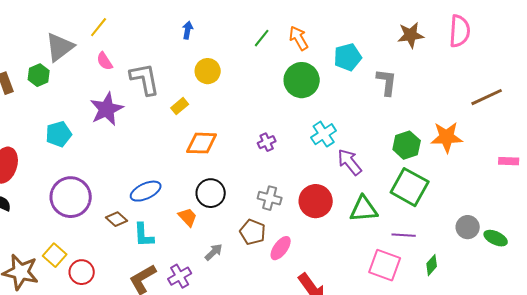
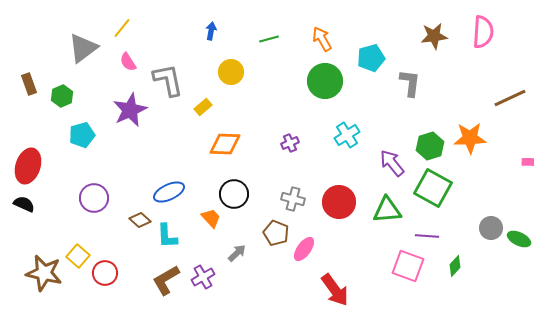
green line: (262, 38) -> (269, 39), moved, turned 36
green hexagon: (39, 75) -> (62, 96), moved
purple arrow: (350, 162) -> (392, 163), moved
purple circle: (71, 197) -> (94, 198), size x0.7

